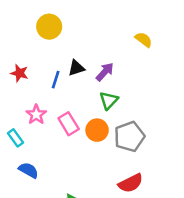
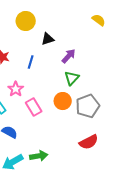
yellow semicircle: (144, 40) -> (99, 20), moved
black triangle: (76, 68) -> (48, 39), moved
pink rectangle: (69, 124) -> (34, 107), moved

